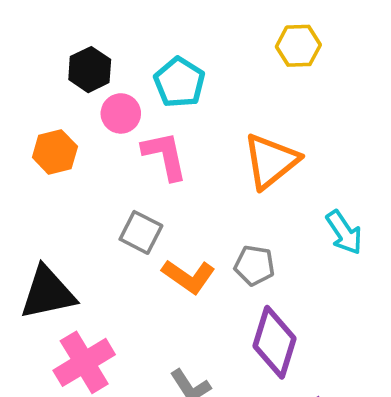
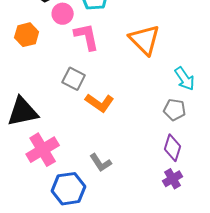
orange triangle: (271, 161) -> (145, 40), turned -36
gray pentagon: (254, 265) -> (175, 110), moved
purple diamond: (275, 342) -> (173, 148), moved, size x0.7

